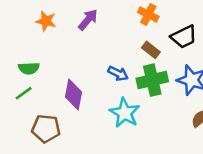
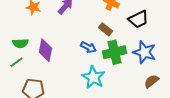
brown rectangle: (151, 50) -> (105, 29), moved
purple diamond: (73, 94) -> (45, 50), moved

